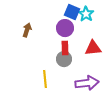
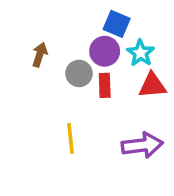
cyan star: (86, 14) -> (141, 53), moved
gray circle: (64, 59) -> (79, 73), moved

